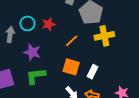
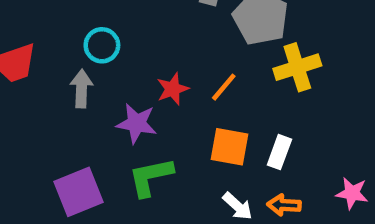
cyan circle: (27, 23) -> (102, 45), moved
red star: (49, 24) -> (173, 89), moved

